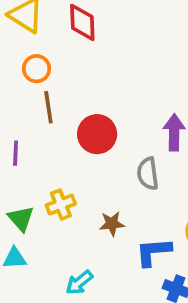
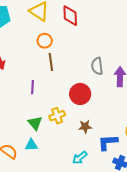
red circle: (97, 134) -> (80, 94), moved
gray semicircle: (148, 174) -> (97, 66), moved
cyan arrow: (79, 282) -> (80, 158), moved

